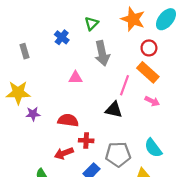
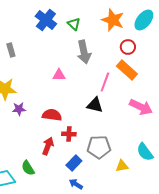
green triangle: (91, 23) -> (74, 24), turned -32
blue cross: (62, 37) -> (46, 20), moved, size x1.5
pink arrow: (152, 101) -> (141, 107), moved, size x1.6
cyan semicircle: (153, 148) -> (145, 152), moved
red arrow: (64, 153) -> (48, 146), turned 132

